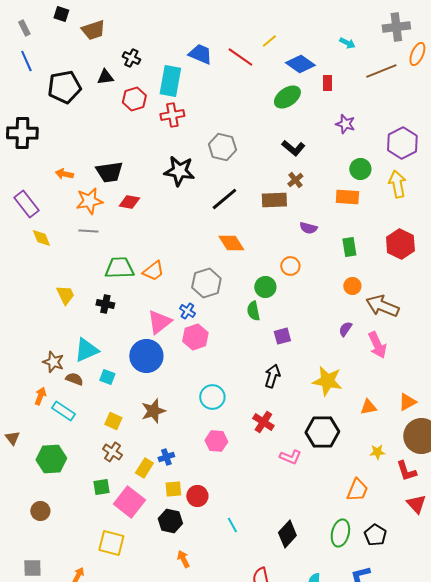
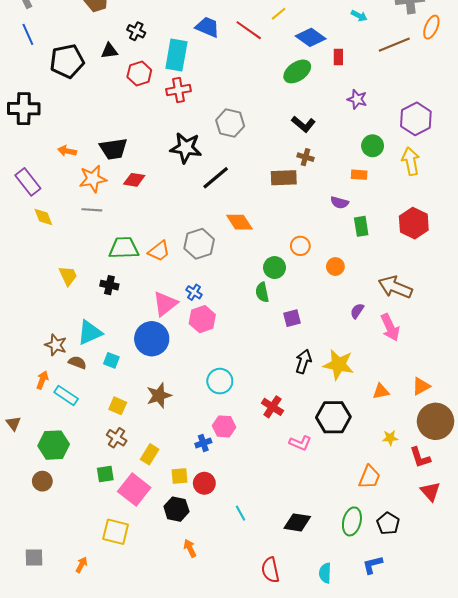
brown cross: (295, 180) -> (305, 157), turned -35
orange rectangle: (347, 197) -> (359, 175), size x0.7
black line: (224, 199) -> (216, 178), moved
purple semicircle: (308, 228) -> (340, 203), moved
gray hexagon: (206, 283) -> (199, 244), moved
orange circle: (352, 286) -> (335, 267), moved
black arrow: (272, 376) -> (303, 361), moved
blue cross: (166, 457) -> (203, 443), moved
brown circle: (40, 511) -> (42, 481), moved
black diamond: (287, 534) -> (297, 522), turned 56

